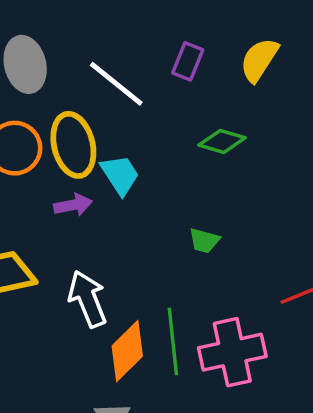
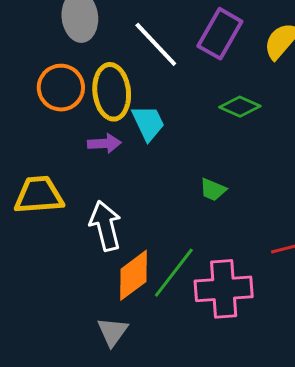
purple rectangle: (188, 61) -> (220, 34), size x1.5
green line: (173, 342) -> (174, 273), turned 36

